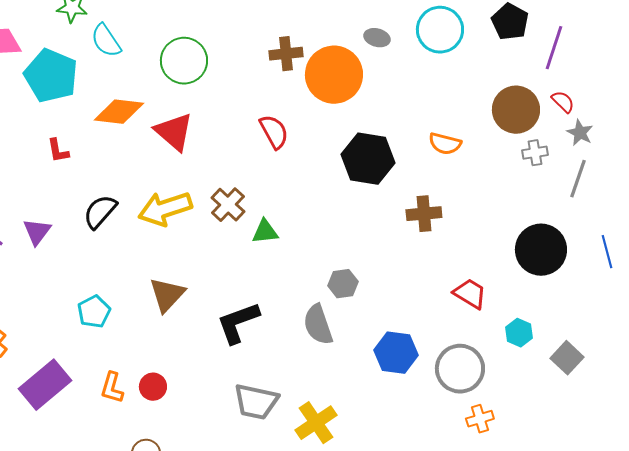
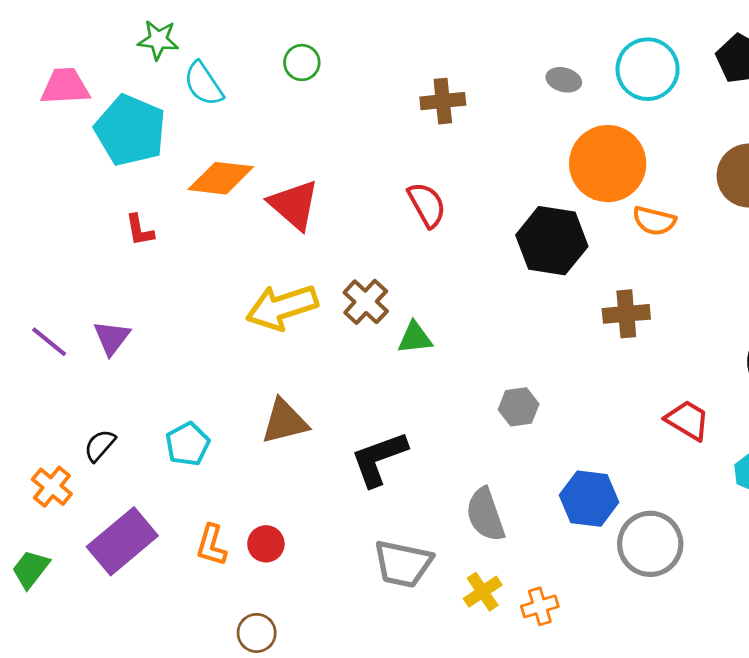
green circle: (184, 61) -> (302, 63), moved, size x0.6
orange circle: (334, 75) -> (608, 164), moved
black semicircle: (100, 212) -> (100, 445), moved, size x0.7
brown triangle: (167, 295) -> (285, 422), turned 33
gray semicircle: (318, 325) -> (485, 515), moved
gray circle: (460, 369) -> (650, 544), moved
orange cross: (480, 419) -> (540, 606), moved
yellow cross: (316, 423) -> (483, 592), size x0.7

